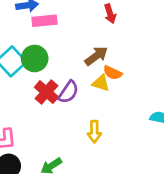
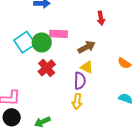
pink rectangle: (45, 21) -> (58, 34), moved
orange semicircle: (113, 73) -> (124, 63), moved
purple semicircle: (68, 92) -> (80, 81), moved, turned -42

